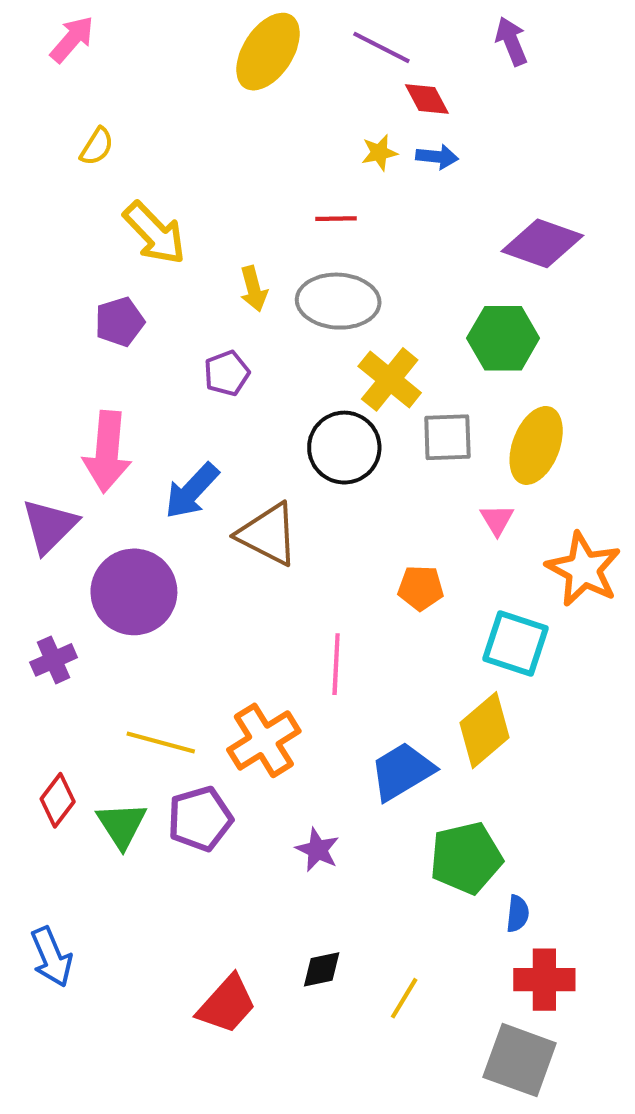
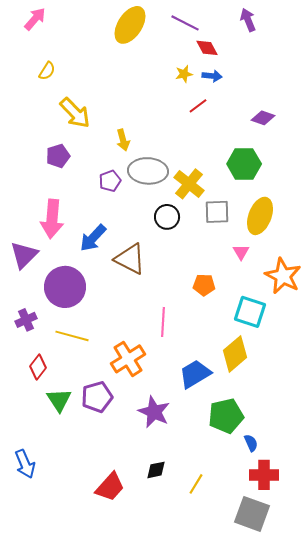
red line: (336, 219) -> (198, 106), moved, turned -36
purple diamond: (542, 243) -> (263, 118), size x0.6
gray ellipse: (338, 301) -> (148, 171), moved
black circle: (344, 448) -> (167, 217), size x0.7
yellow line: (161, 742) -> (72, 336), moved
red diamond: (58, 800) -> (38, 367), moved
purple star: (318, 850) -> (154, 412), size x1.5
blue semicircle: (518, 914) -> (251, 443), turned -30

